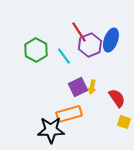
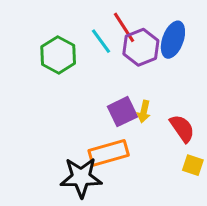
cyan line: (64, 56) -> (101, 41), moved

